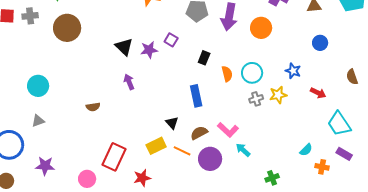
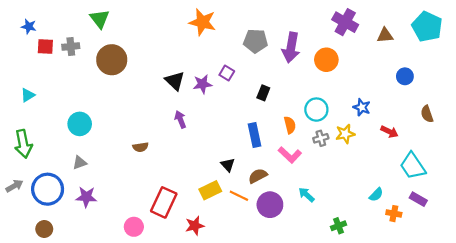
blue circle: (320, 43) -> (405, 76), moved
orange semicircle: (227, 74) -> (290, 125), moved
pink L-shape: (228, 130) -> (290, 155), moved
purple star: (45, 166) -> (86, 197), moved

